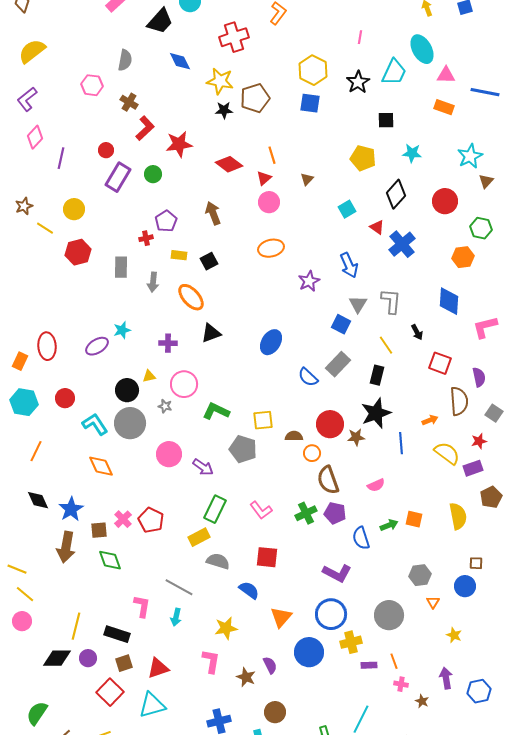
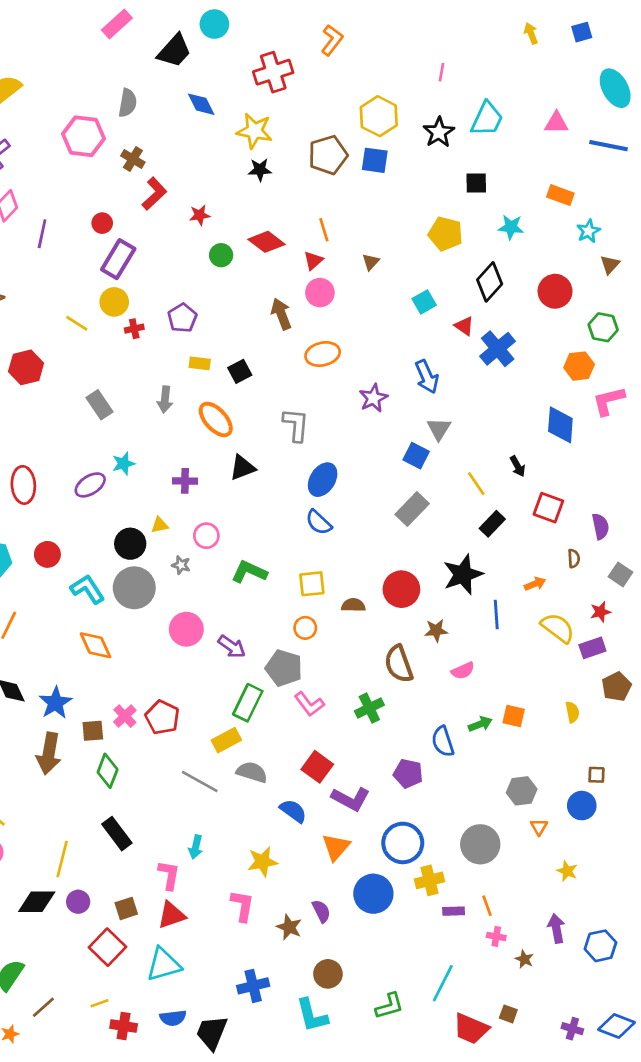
cyan ellipse: (422, 49) -> (615, 88), moved
pink hexagon: (92, 85) -> (83, 136), size x1.4
brown pentagon: (255, 98) -> (328, 155), moved
orange rectangle: (444, 107) -> (560, 195), moved
red star: (179, 144) -> (200, 215), size x0.6
cyan star: (470, 156) -> (588, 231), size x0.7
green circle: (153, 174) -> (221, 255), moved
yellow circle: (74, 209) -> (114, 302), moved
brown arrow: (213, 213) -> (281, 314), moved
yellow line: (45, 228) -> (77, 323), moved
red cross: (146, 238) -> (134, 329), moved
red hexagon: (78, 252) -> (26, 367), moved
gray rectangle: (121, 267) -> (100, 405), moved, turned -35
gray L-shape: (391, 301) -> (296, 425), moved
pink L-shape: (485, 327) -> (608, 401), moved
black rectangle: (377, 375) -> (492, 524), moved, turned 30
blue semicircle: (308, 377) -> (319, 522), moved
pink circle: (184, 384) -> (206, 536), size x0.7
brown semicircle: (459, 401) -> (574, 558), size x0.5
brown star: (356, 437) -> (436, 631), moved
gray pentagon: (243, 449) -> (284, 668), moved
orange circle: (312, 453) -> (305, 628), moved
purple pentagon: (335, 513) -> (408, 773), moved
yellow semicircle: (458, 516) -> (572, 712), size x0.6
red square: (267, 557) -> (317, 767), turned 30
green diamond: (110, 560) -> (108, 771), turned 40
purple L-shape: (337, 573) -> (351, 799), moved
gray line: (179, 587) -> (200, 782), moved
pink L-shape: (142, 606) -> (169, 875), moved
black rectangle: (117, 634) -> (117, 834), moved, turned 35

